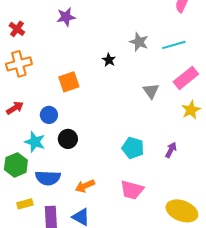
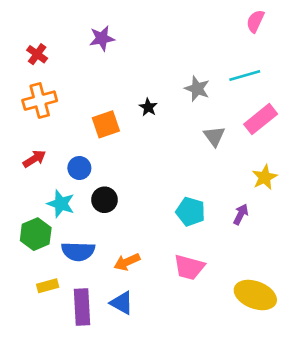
gray star: (139, 42) -> (197, 89), moved
black star: (109, 60) -> (148, 107), moved
yellow star: (191, 110) -> (265, 177), moved

